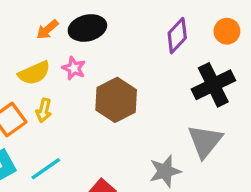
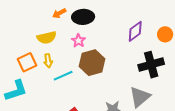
pink star: (74, 68) -> (78, 41), moved
yellow arrow: (44, 110) -> (48, 61), turned -32
cyan line: (46, 169) -> (63, 76), moved

